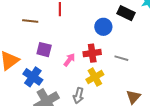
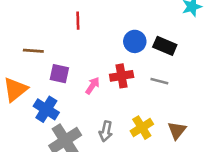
black rectangle: (126, 13) -> (165, 46), moved
brown line: (30, 21) -> (33, 51), moved
yellow cross: (95, 77) -> (142, 128), moved

